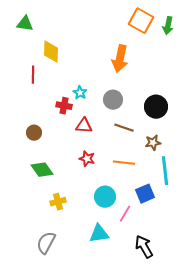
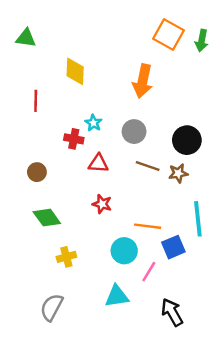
yellow diamond: (51, 52) -> (75, 71), moved
brown star: (153, 143) -> (178, 173), moved
orange line: (124, 163) -> (148, 226), moved

